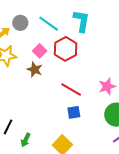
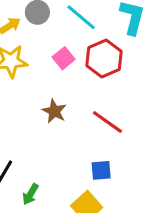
brown star: (35, 70) -> (54, 111), moved
blue square: (74, 112) -> (101, 170), moved

